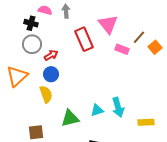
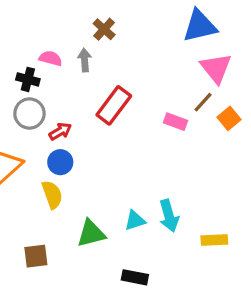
pink triangle: (108, 24) -> (216, 68), moved
red rectangle: (84, 39) -> (114, 105), turned 60

